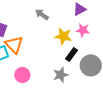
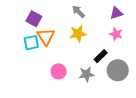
yellow star: (63, 36) -> (78, 34), moved, turned -30
pink circle: (22, 75) -> (59, 71), moved

